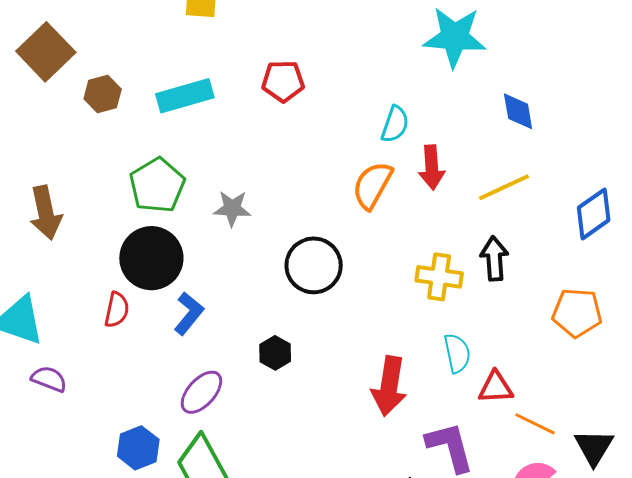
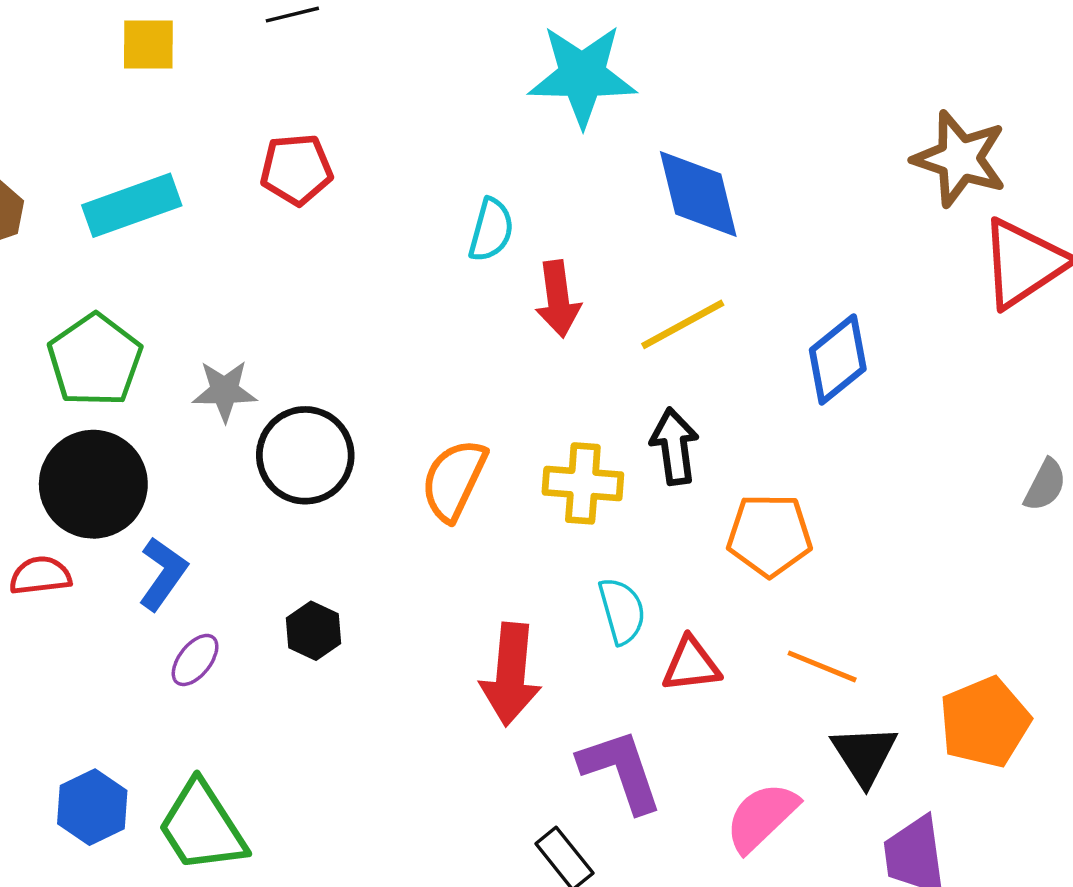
blue diamond: (518, 111) -> (698, 194), size x1.5
orange semicircle: (372, 185) -> (454, 480), moved
black circle: (314, 265) -> (305, 455), moved
red semicircle: (117, 310) -> (40, 576), turned -105
orange pentagon: (577, 313) -> (770, 535), moved
purple ellipse: (201, 392) -> (195, 660), moved, size x0.7
orange line: (535, 424) -> (822, 666), moved

